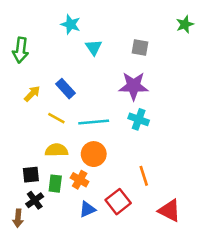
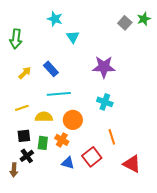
gray square: (140, 47) -> (125, 23), moved, turned 32
yellow line: (56, 118) -> (22, 108), moved, turned -48
cyan cross: (139, 119) -> (105, 102), moved
cyan line: (94, 122) -> (59, 94), moved
blue triangle: (87, 209) -> (68, 163), turned 40

